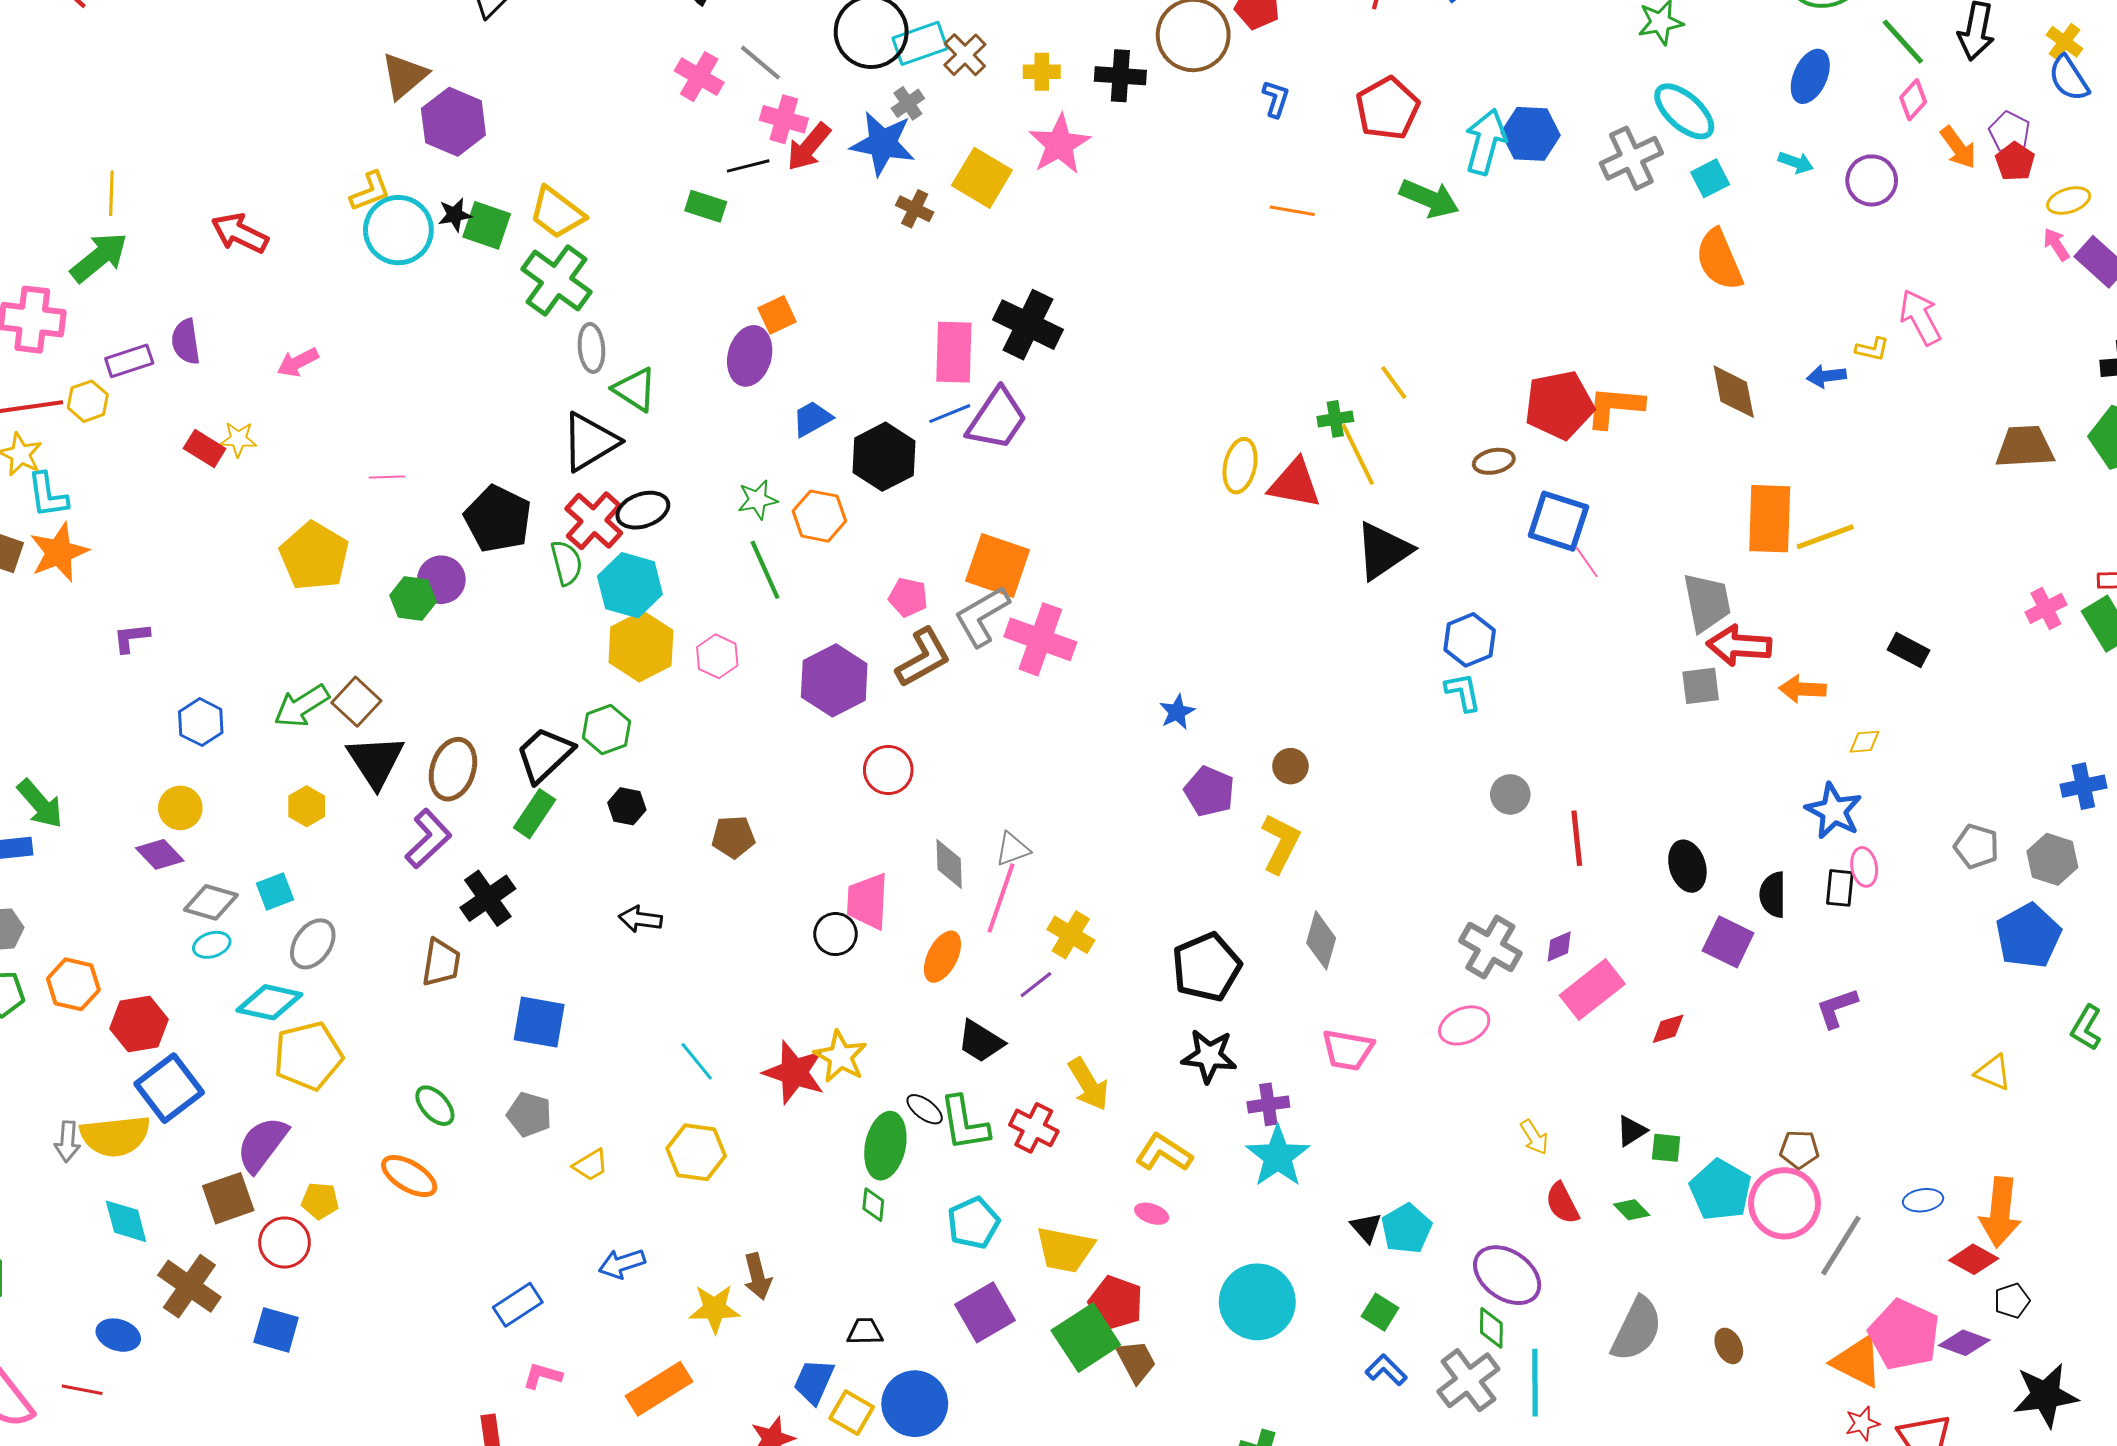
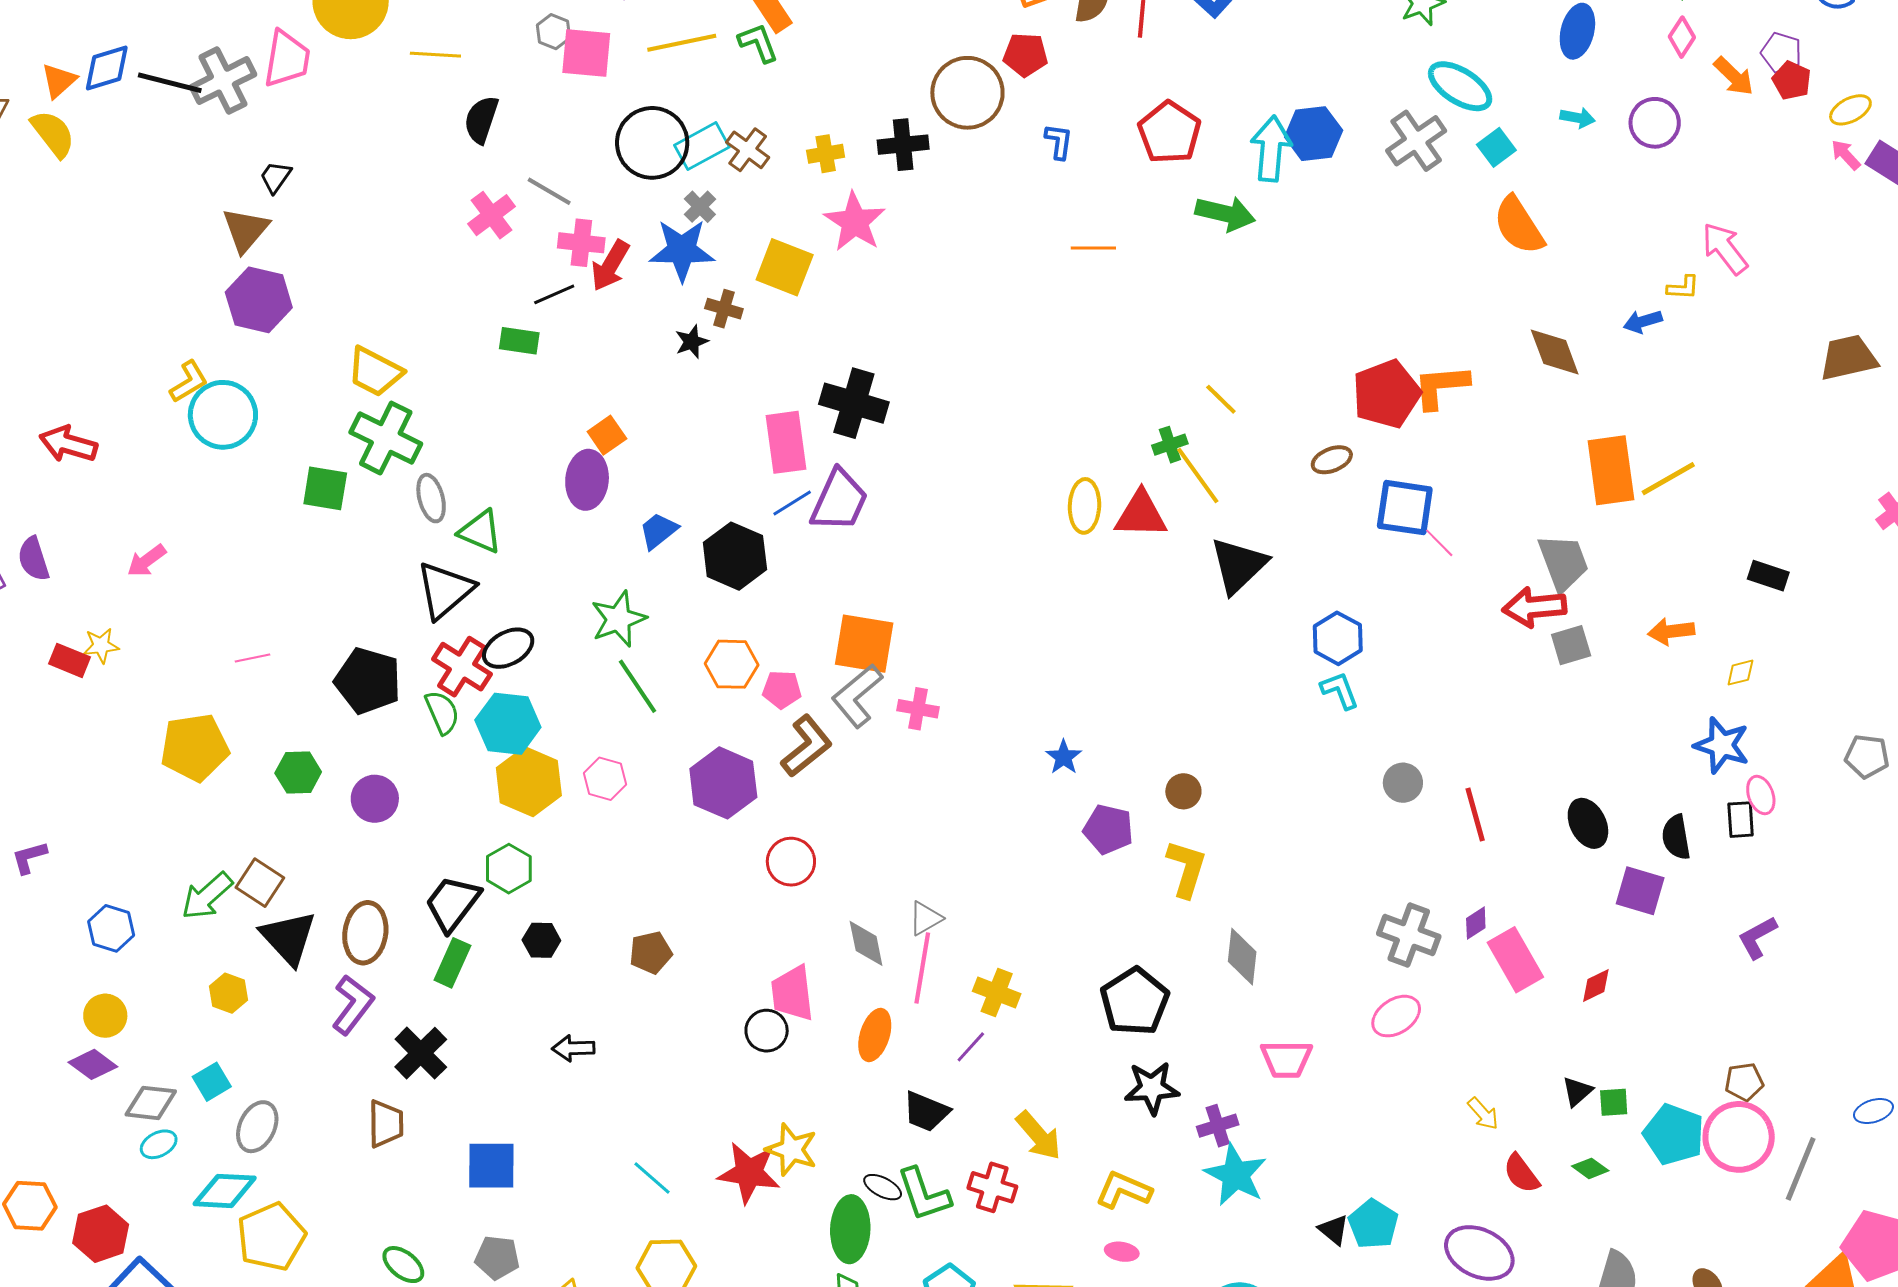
brown triangle: (404, 76) -> (246, 230), moved
pink cross: (699, 77) -> (491, 215), turned 33
black star: (455, 215) -> (692, 342), moved
green square: (487, 225) -> (325, 488), moved
green star: (758, 500) -> (618, 619), size x1.4
orange hexagon: (819, 516) -> (732, 664), moved
yellow pentagon: (314, 556) -> (195, 747), turned -30
purple circle: (441, 580) -> (375, 799), moved
pink cross: (1040, 639) -> (918, 709), size x0.6
red arrow: (1739, 645) -> (1534, 607), moved
pink rectangle: (1592, 990) -> (1515, 960), turned -72

